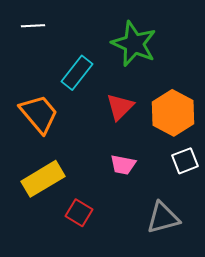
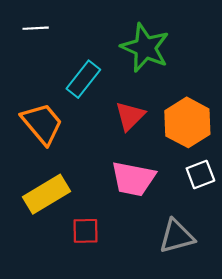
pink trapezoid: (123, 165) -> (133, 179), size x1.6
red square: (79, 213) -> (86, 231), turned -32

